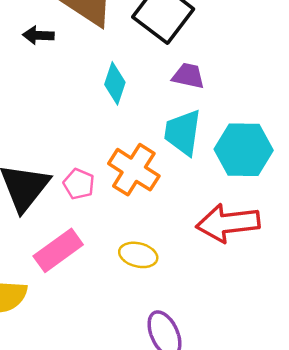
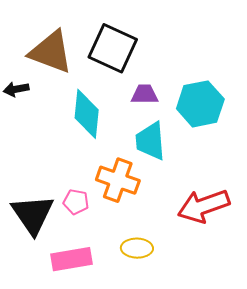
cyan diamond: (115, 83) -> (87, 114), size x1.4
cyan hexagon: (244, 150) -> (200, 104), moved
pink rectangle: (58, 250) -> (72, 259), turned 39

